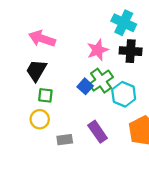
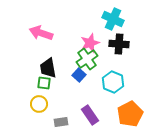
black trapezoid: (36, 70) -> (48, 68), moved, turned -40
green cross: (101, 81) -> (87, 59), moved

